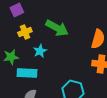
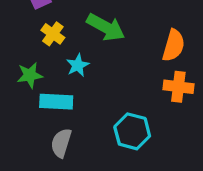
yellow cross: (25, 32) -> (53, 34), turned -32

